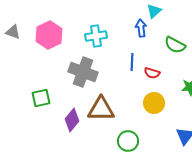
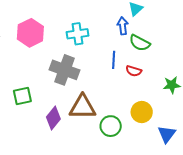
green semicircle: (175, 45) -> (140, 43), moved
yellow circle: (154, 103) -> (142, 112), moved
green circle: (128, 141) -> (111, 126), moved

